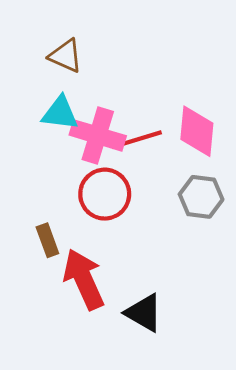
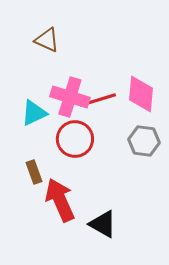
cyan triangle: (60, 113) -> (34, 113), moved, turned -32

